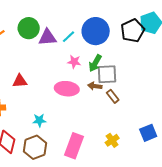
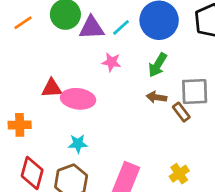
pink star: (74, 62) -> (111, 62), moved
gray square: (107, 74) -> (195, 91), moved
pink ellipse: (67, 89) -> (78, 99), moved

